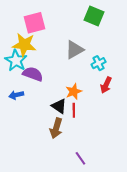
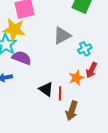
orange star: (74, 91) -> (76, 78), moved
brown arrow: (56, 128) -> (72, 111), moved

